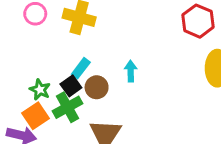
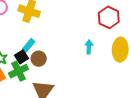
cyan arrow: (131, 71) -> (89, 47), moved

